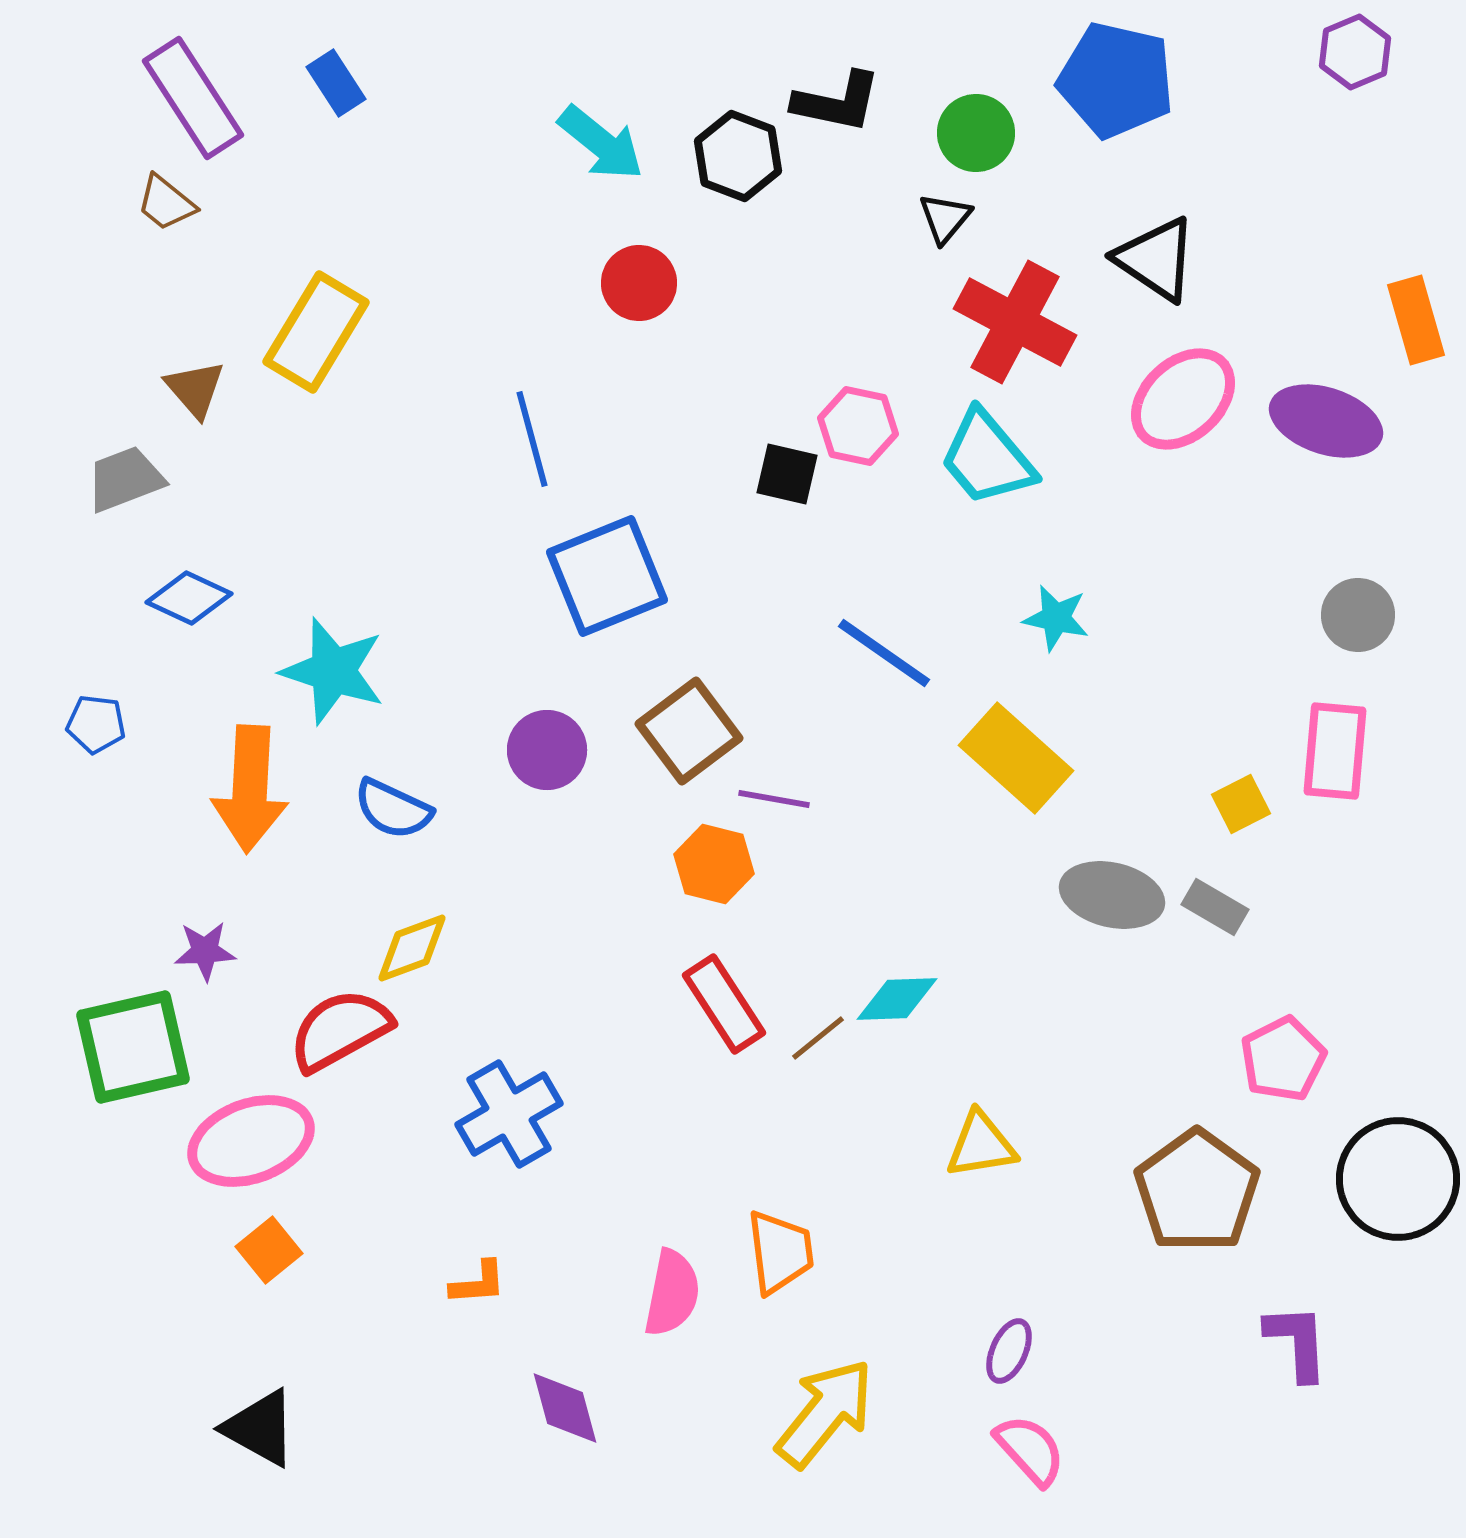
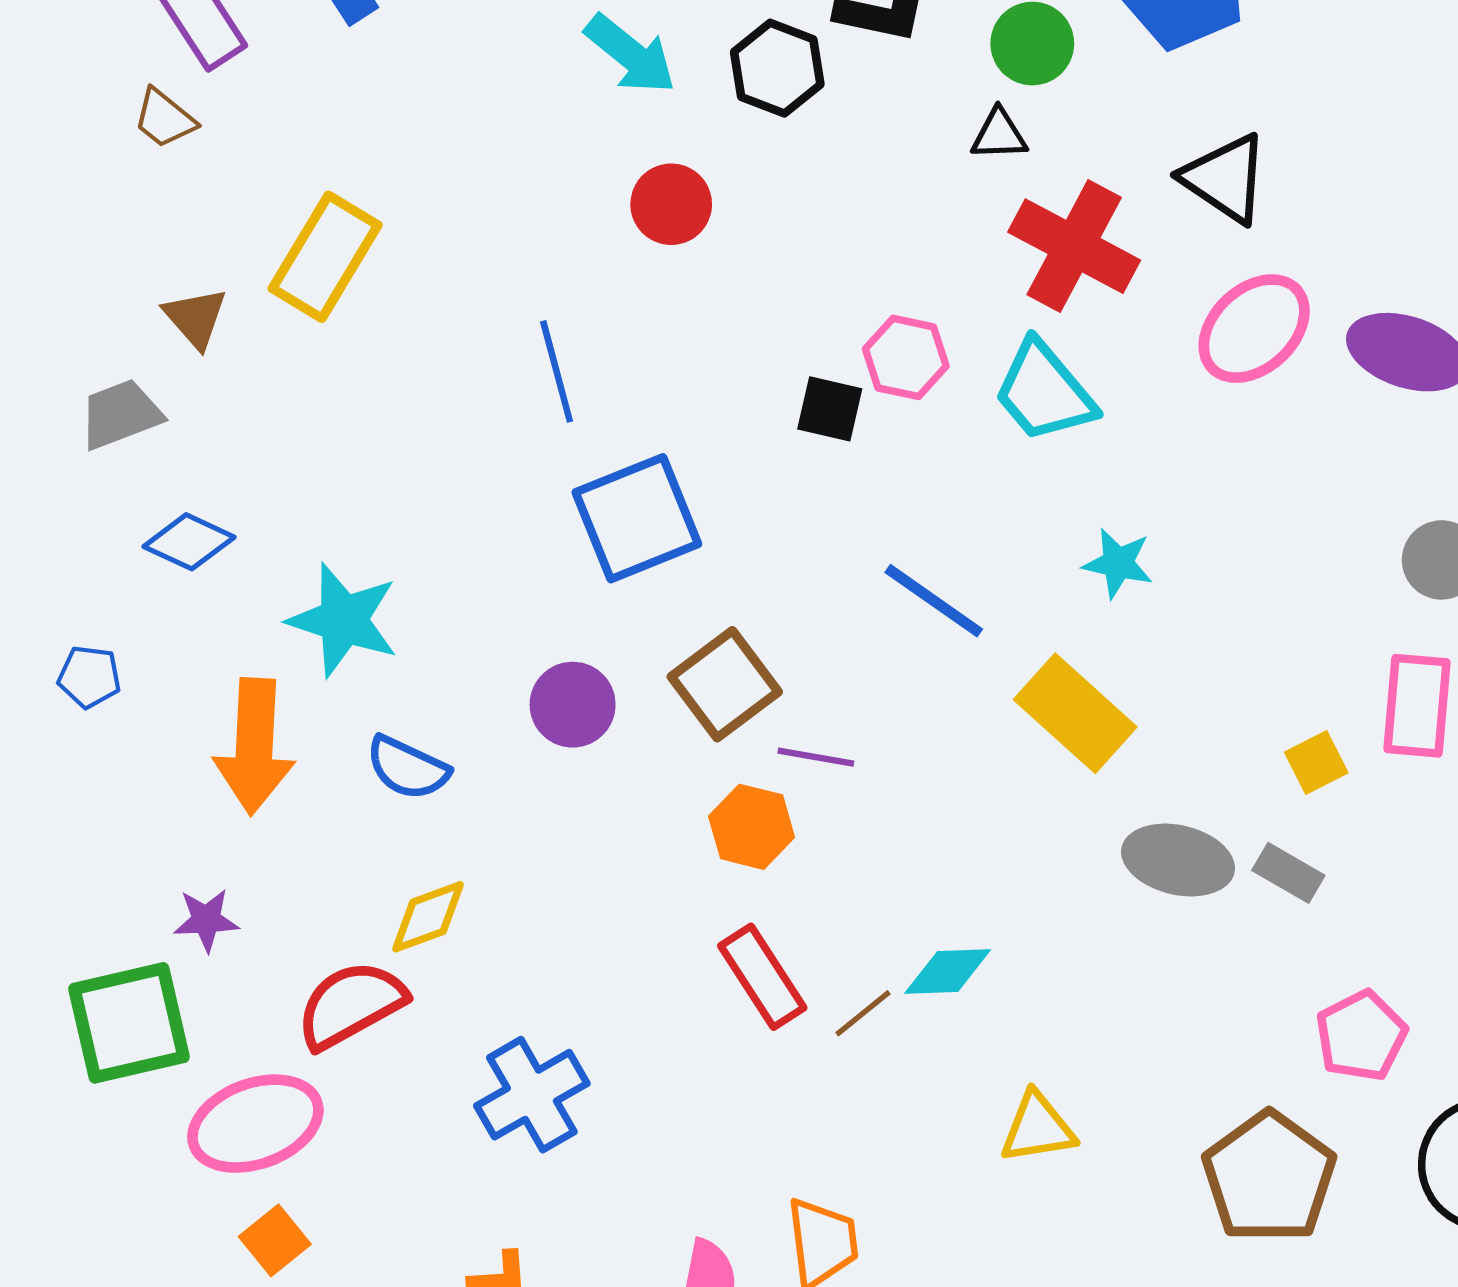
black triangle: (945, 218) -> (999, 135), turned 48

